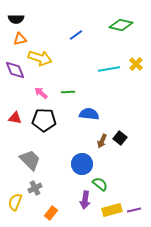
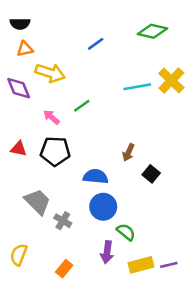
yellow cross: (136, 64) -> (171, 81), size x1.5
green line: (68, 92) -> (82, 106), moved, turned -32
blue semicircle: (89, 114) -> (96, 176), moved
brown arrow: (102, 141) -> (128, 152), moved
gray cross: (35, 188) -> (63, 221), moved, turned -32

